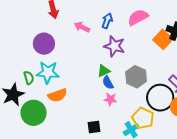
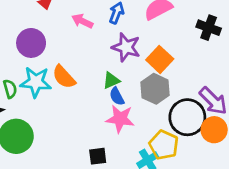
orange square: (163, 39) -> (160, 59), moved
orange semicircle: (57, 95) -> (64, 77), moved, turned 66
pink star: (110, 99) -> (120, 119), size x1.5

